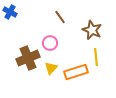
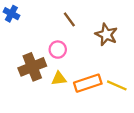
yellow line: (96, 57) -> (117, 85), moved, turned -60
yellow triangle: (51, 68) -> (59, 78), turned 40

